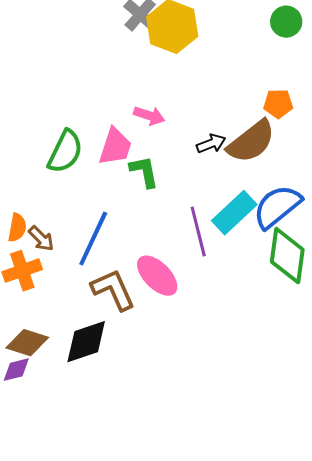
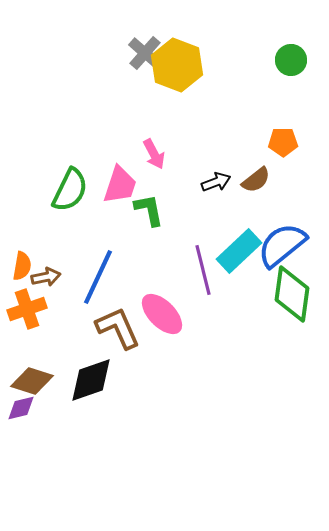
pink arrow: (149, 116) -> (154, 154), turned 44
brown semicircle: (251, 142) -> (256, 180), size x0.6
brown arrow: (41, 239) -> (46, 277), turned -56

